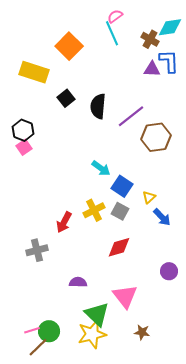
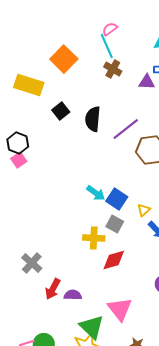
brown cross: (150, 39) -> (113, 69), moved
cyan arrow: (101, 168) -> (96, 193), moved
yellow cross: (94, 210) -> (94, 238), moved, turned 30
red arrow: (64, 222) -> (53, 289), moved
gray cross: (37, 250) -> (32, 263), turned -35

